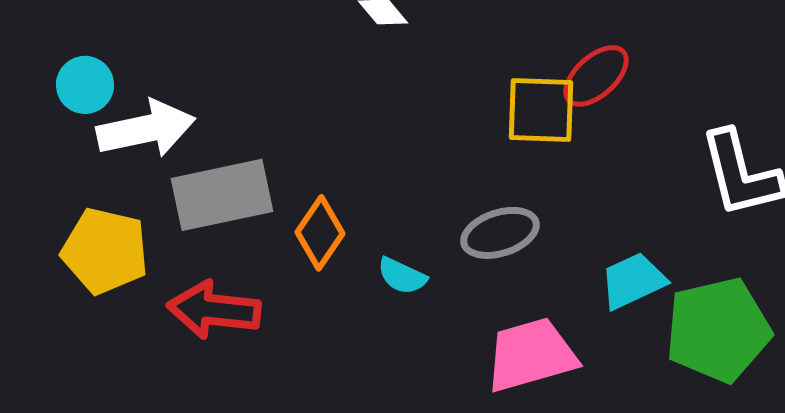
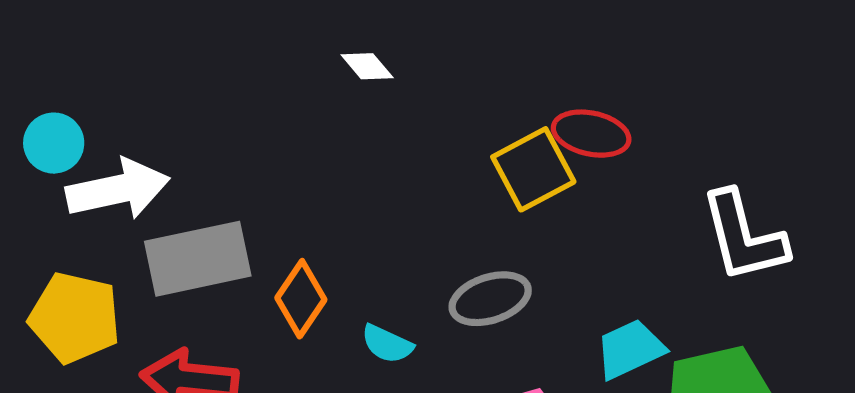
red ellipse: (596, 76) -> (591, 134), turned 54
yellow square: (541, 110) -> (533, 169), turned -30

